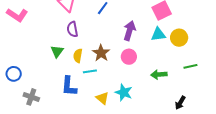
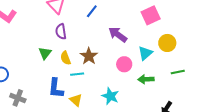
purple arrow: (129, 31) -> (118, 35), turned -72
cyan triangle: (158, 34) -> (145, 53), moved, turned -35
yellow semicircle: (78, 56) -> (66, 58), turned -32
pink circle: (129, 57) -> (124, 64), moved
yellow triangle: (102, 98) -> (76, 100), moved

